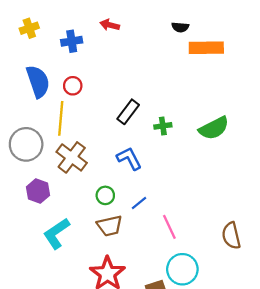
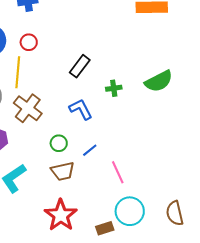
green cross: (163, 126) -> (114, 88), moved
brown semicircle: (231, 236) -> (175, 213), moved

